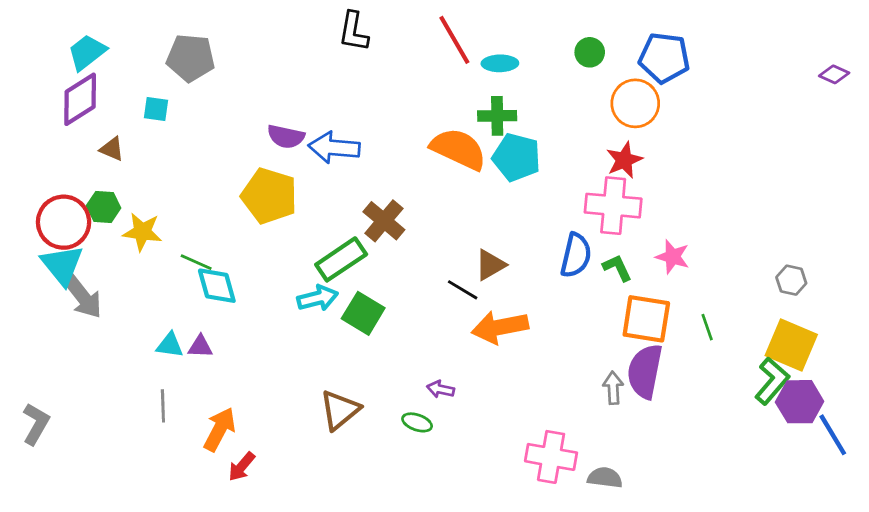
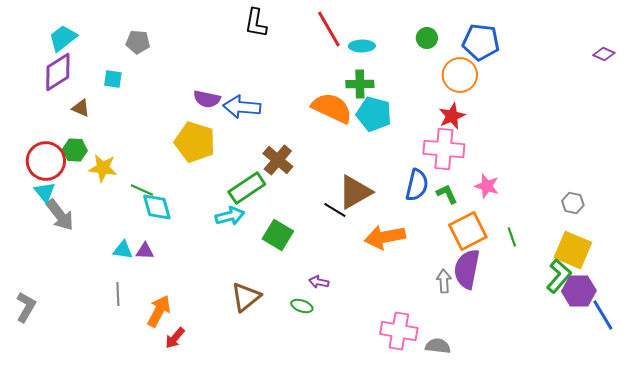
gray pentagon: (191, 58) -> (138, 42), size x0.7
cyan triangle: (62, 265) -> (45, 192), size x0.7
brown triangle: (490, 265) -> (355, 192), size x1.5
green square: (363, 313) -> (278, 235), moved
orange square: (646, 319) -> (468, 231), turned -36
orange arrow: (500, 327) -> (385, 237), moved

